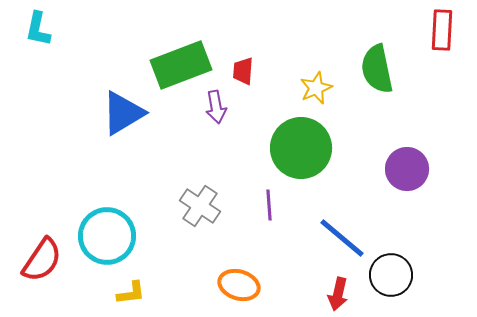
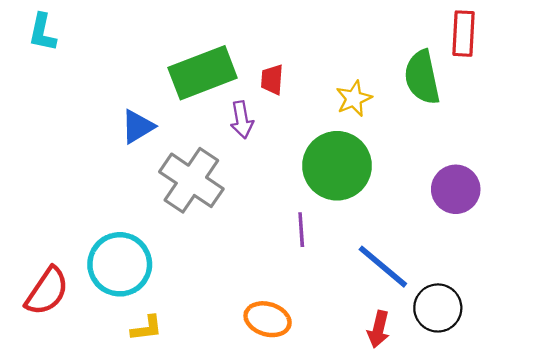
red rectangle: (442, 30) -> (464, 34), moved
blue triangle: (123, 113) -> (138, 127), size x0.7
gray cross: (200, 206) -> (191, 180), moved, size x1.4

